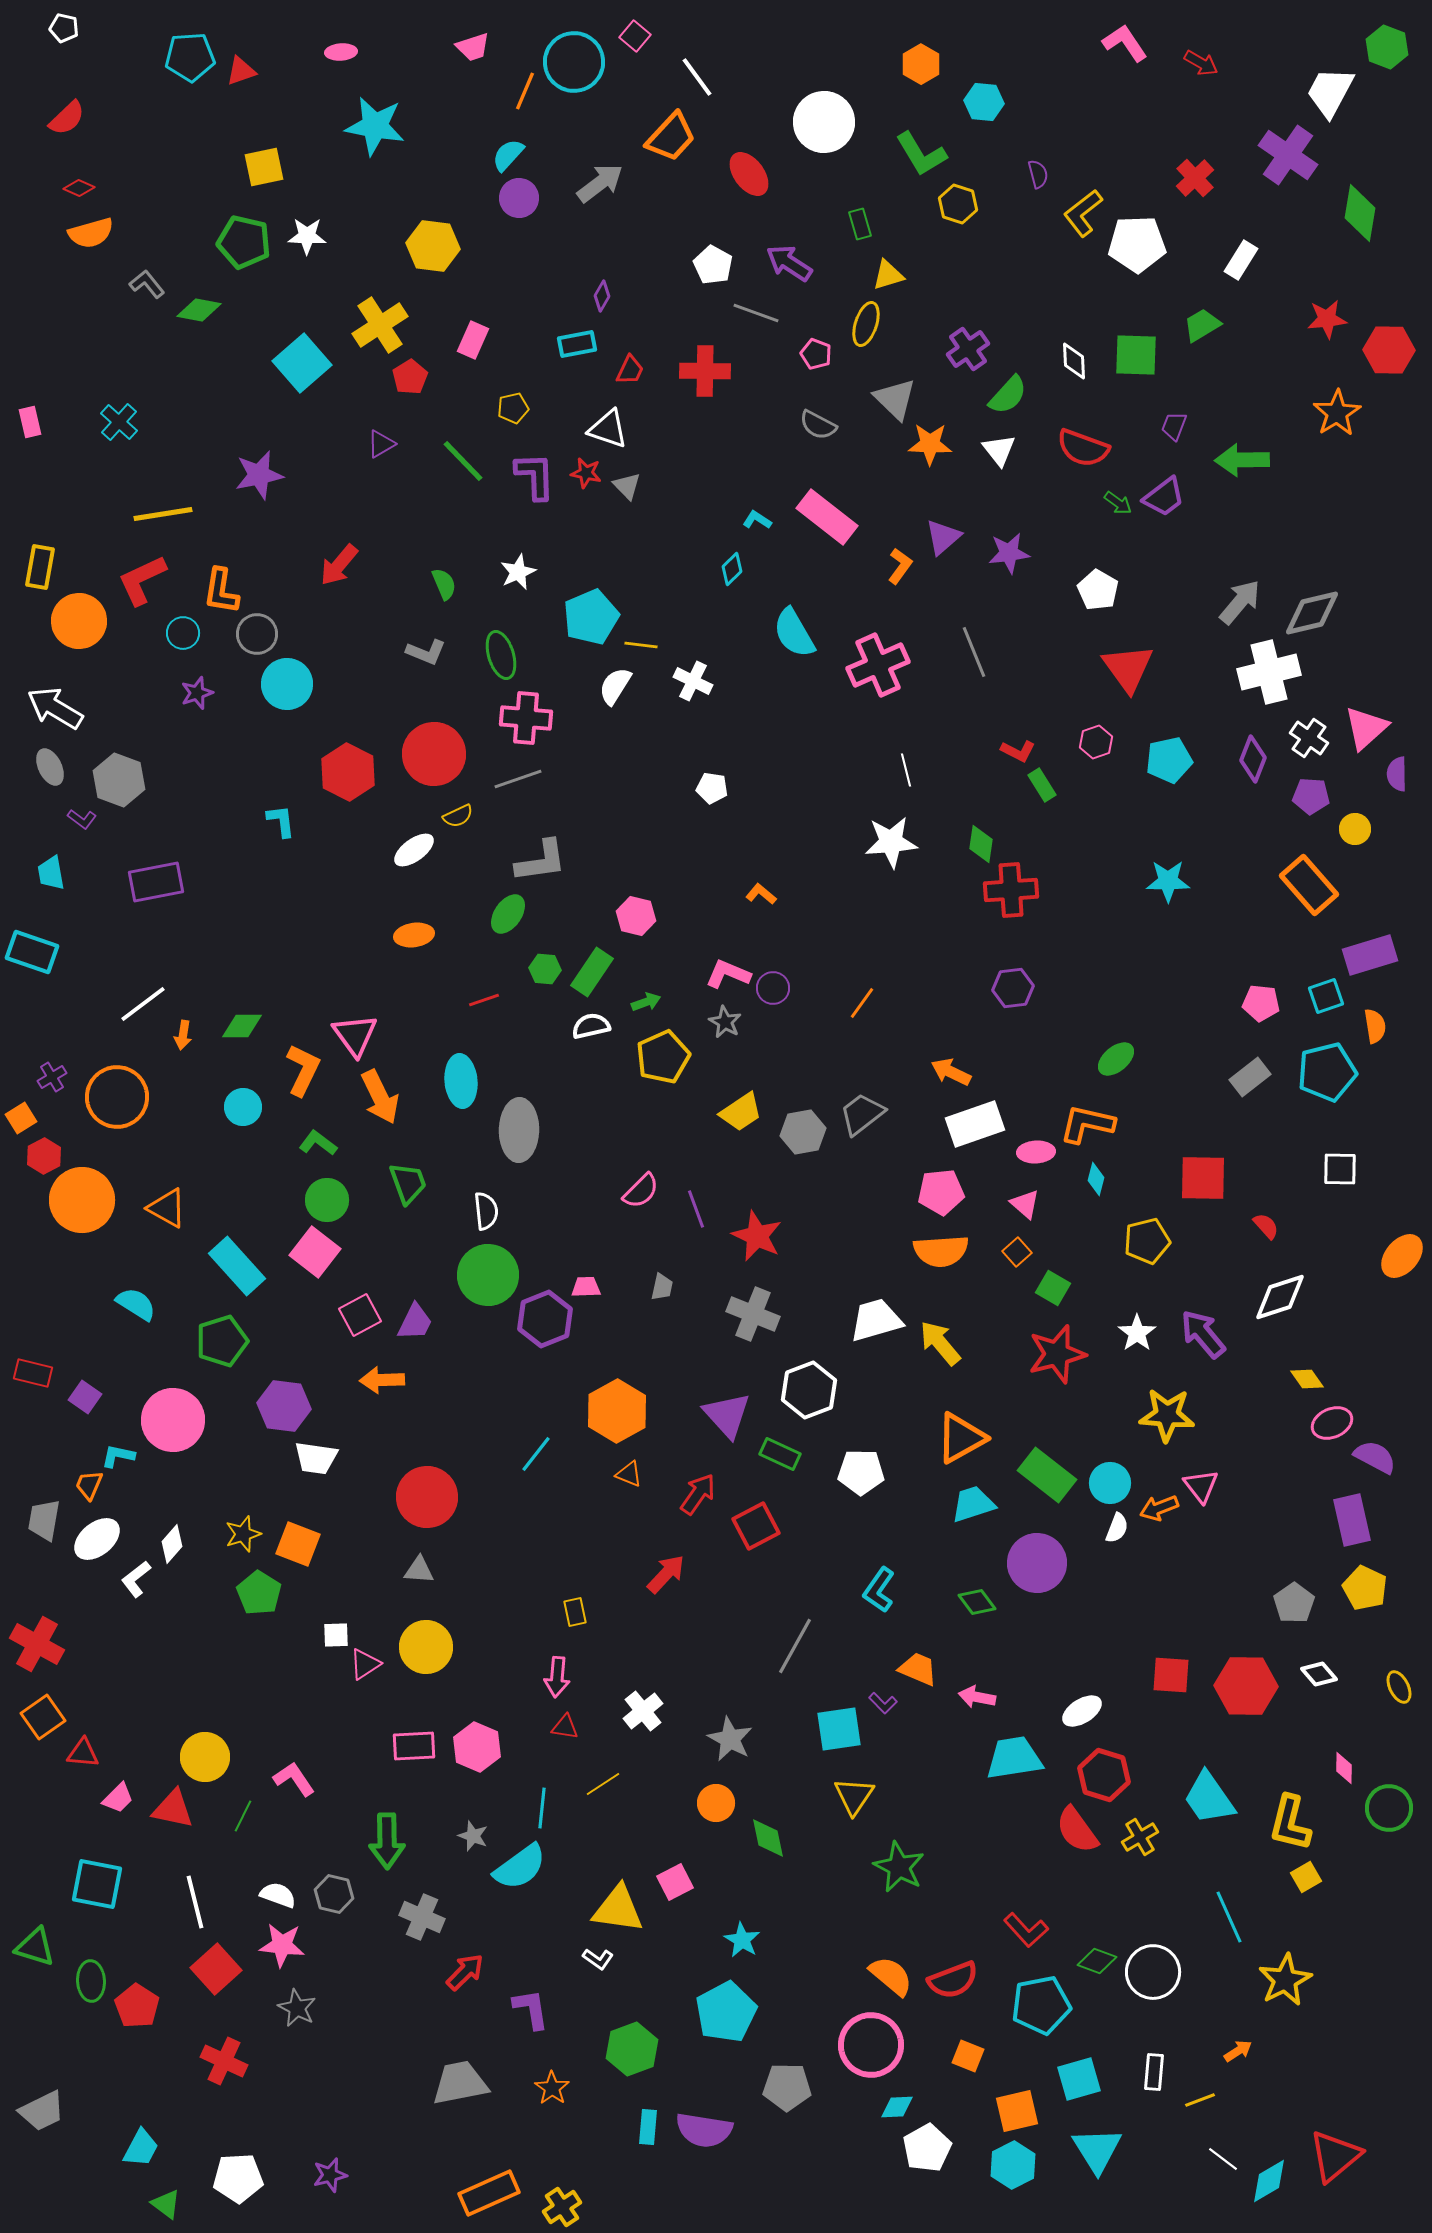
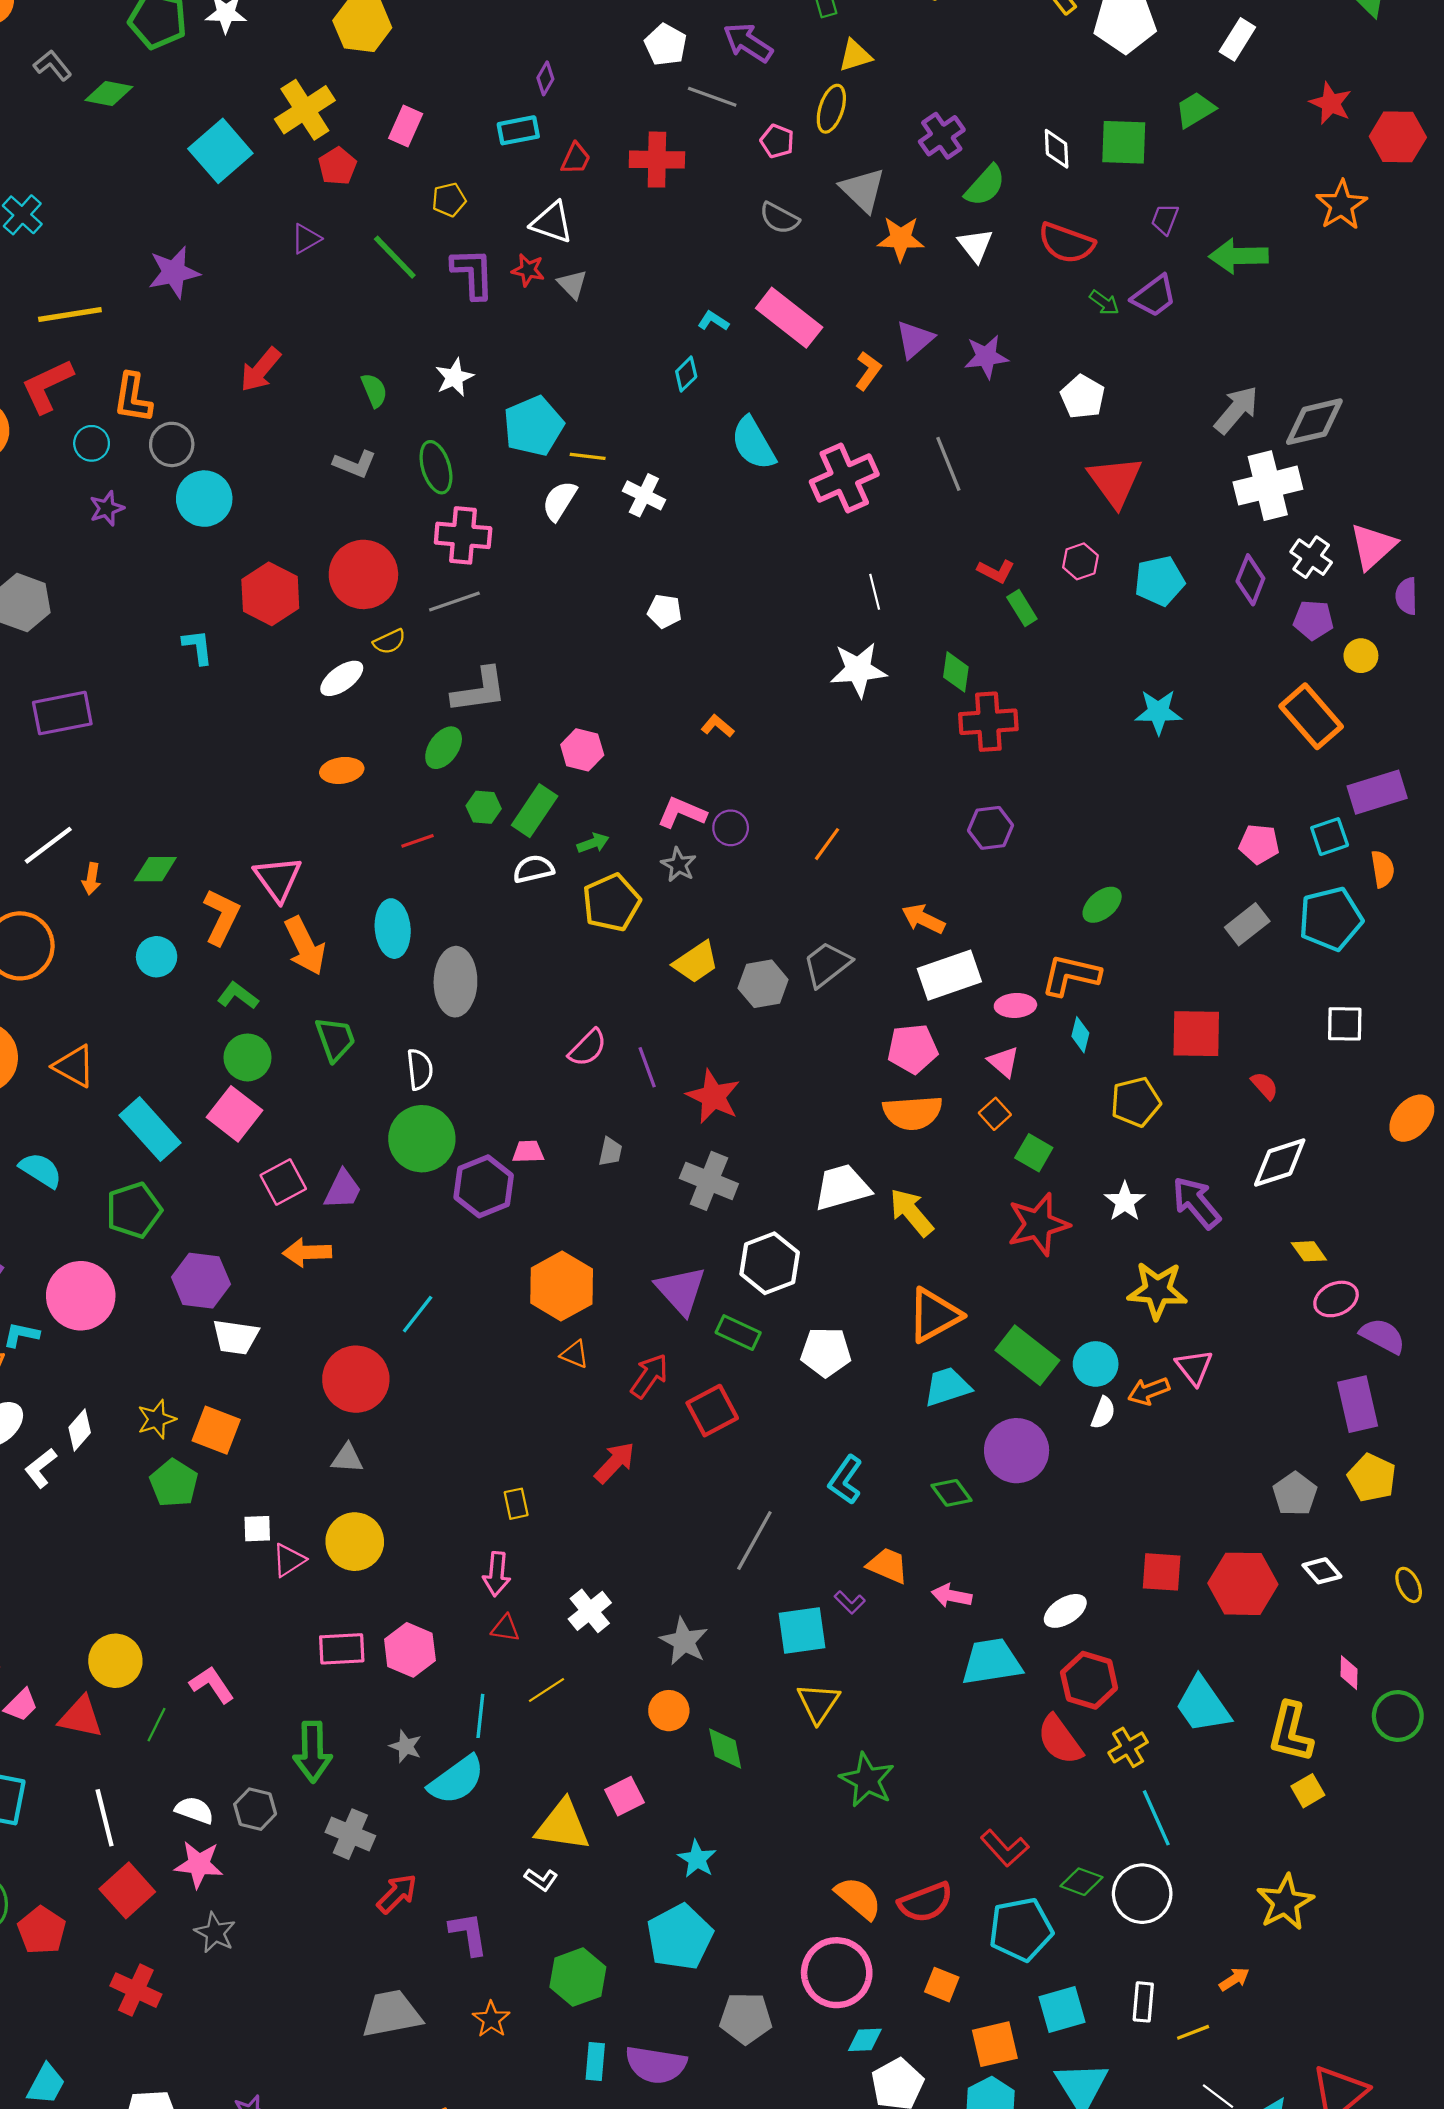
red star: (1327, 319) -> (1331, 103), turned 30
cyan line: (536, 1454) -> (418, 1314), moved
cyan line: (1229, 1917) -> (1156, 1818), moved

